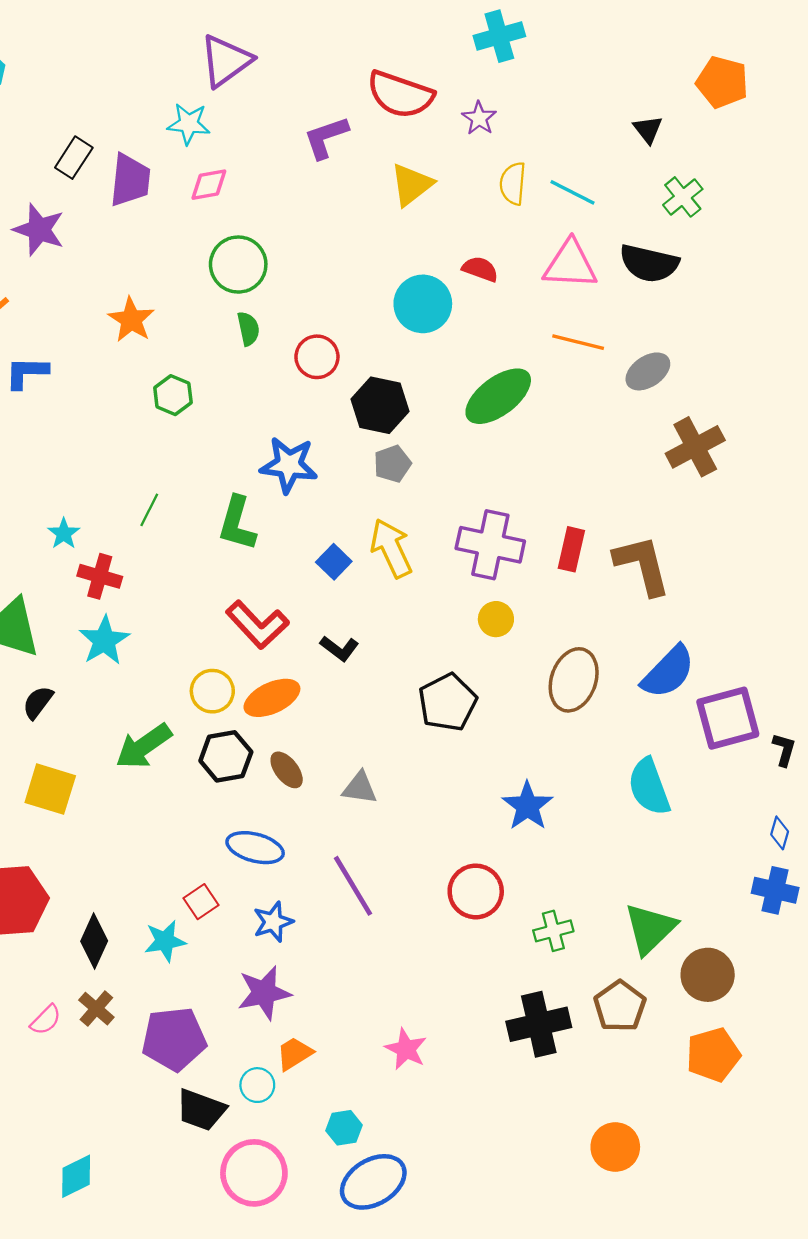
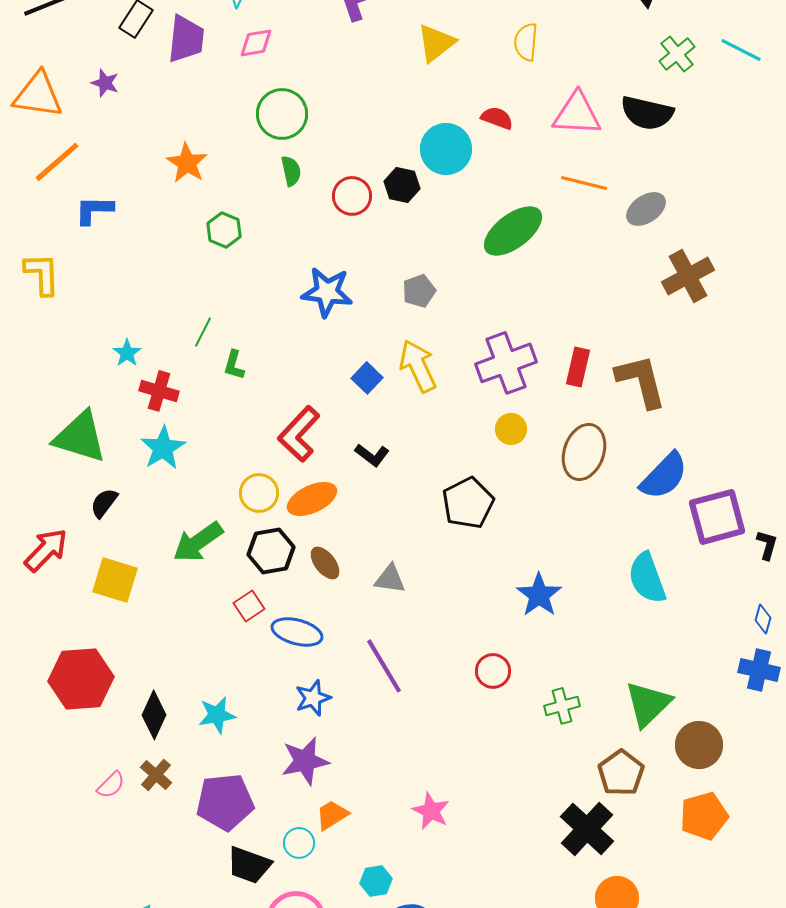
cyan line: (572, 192) -> (741, 50), moved
purple star: (39, 230) -> (105, 83), size x0.6
black hexagon: (380, 405) -> (402, 185), moved, size x0.7
green L-shape: (237, 523) -> (234, 365), moved, size x0.6
purple cross: (490, 545) -> (506, 363), turned -32
red L-shape: (257, 625) -> (299, 434), turned 86
brown ellipse: (574, 680) -> (584, 452), moved
red circle: (476, 891) -> (493, 671), size x0.7
red square: (201, 902) -> (249, 606), moved
black cross: (539, 1024) -> (587, 829), moved, turned -34

